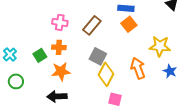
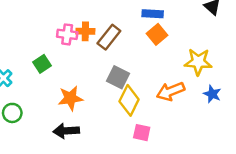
orange cross: (59, 47) -> (85, 31), moved
green square: (40, 55) -> (42, 64), moved
orange arrow: (138, 68) -> (170, 91), turned -90

